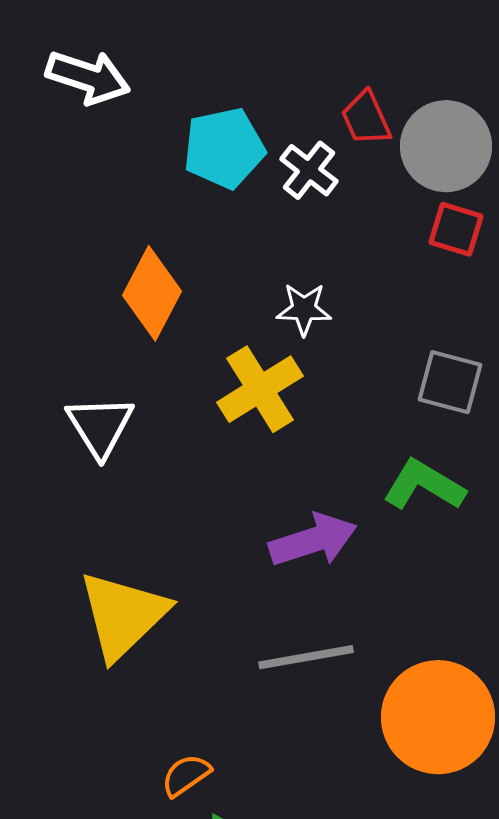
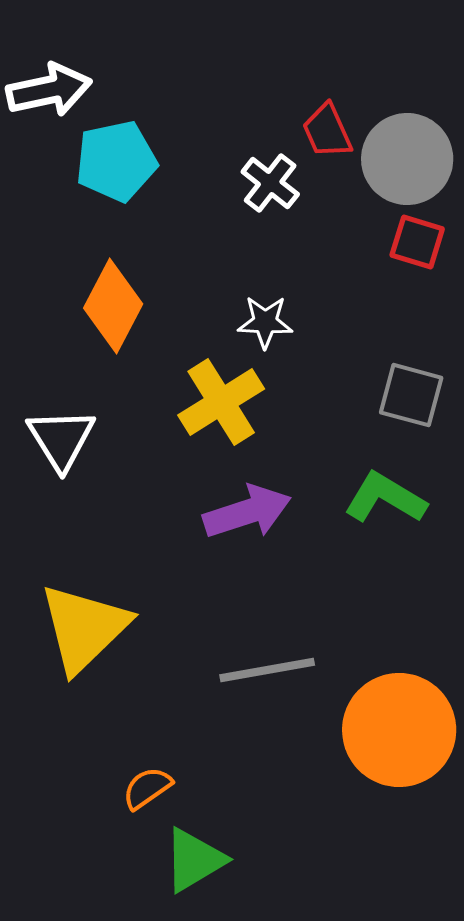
white arrow: (88, 77) -> (49, 90), turned -30
cyan pentagon: (224, 148) -> (116, 161), moved
purple arrow: (313, 540) -> (247, 512), moved

